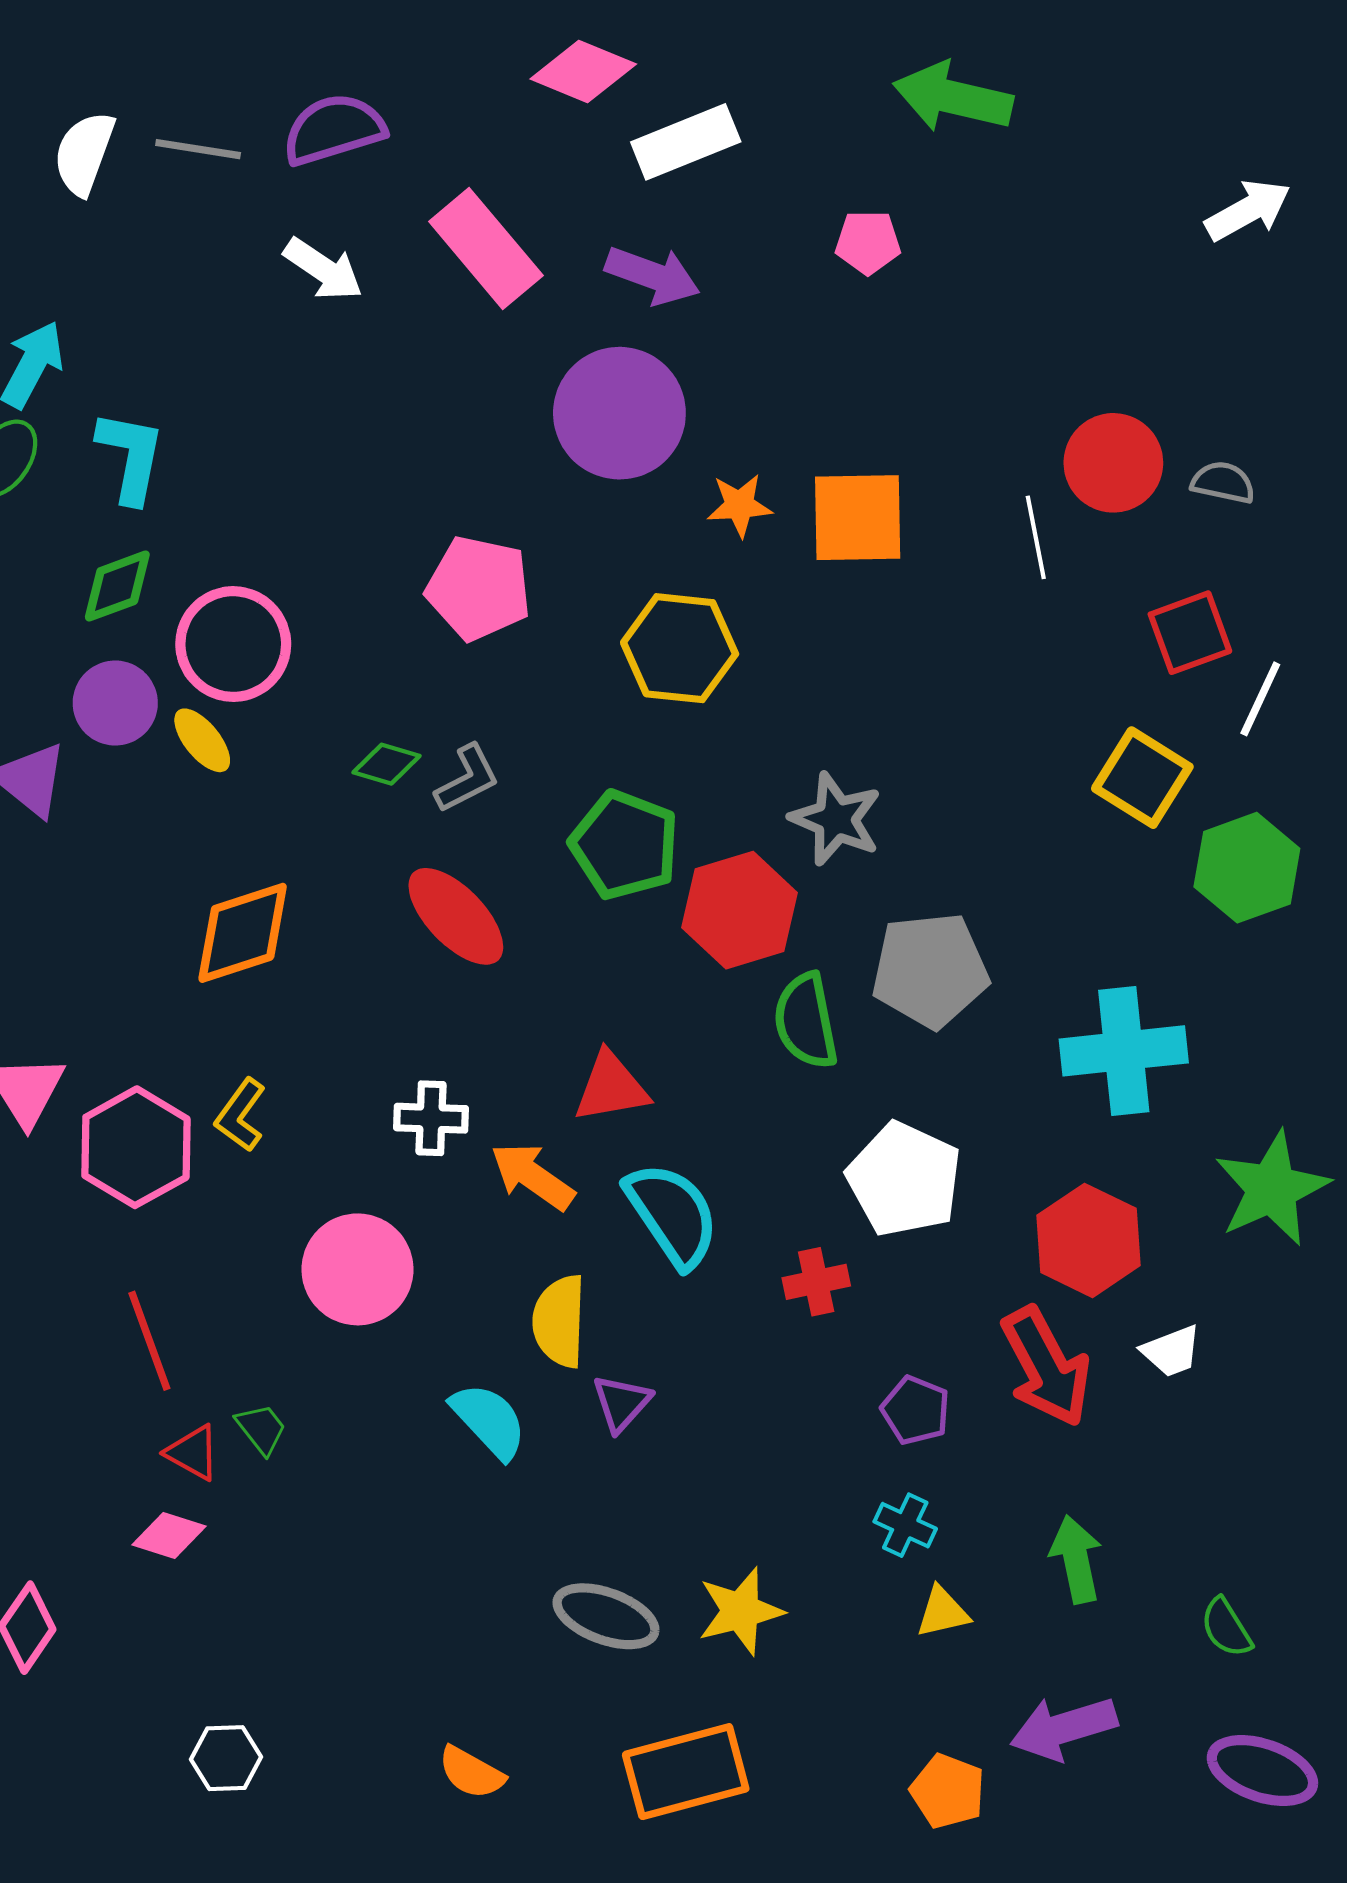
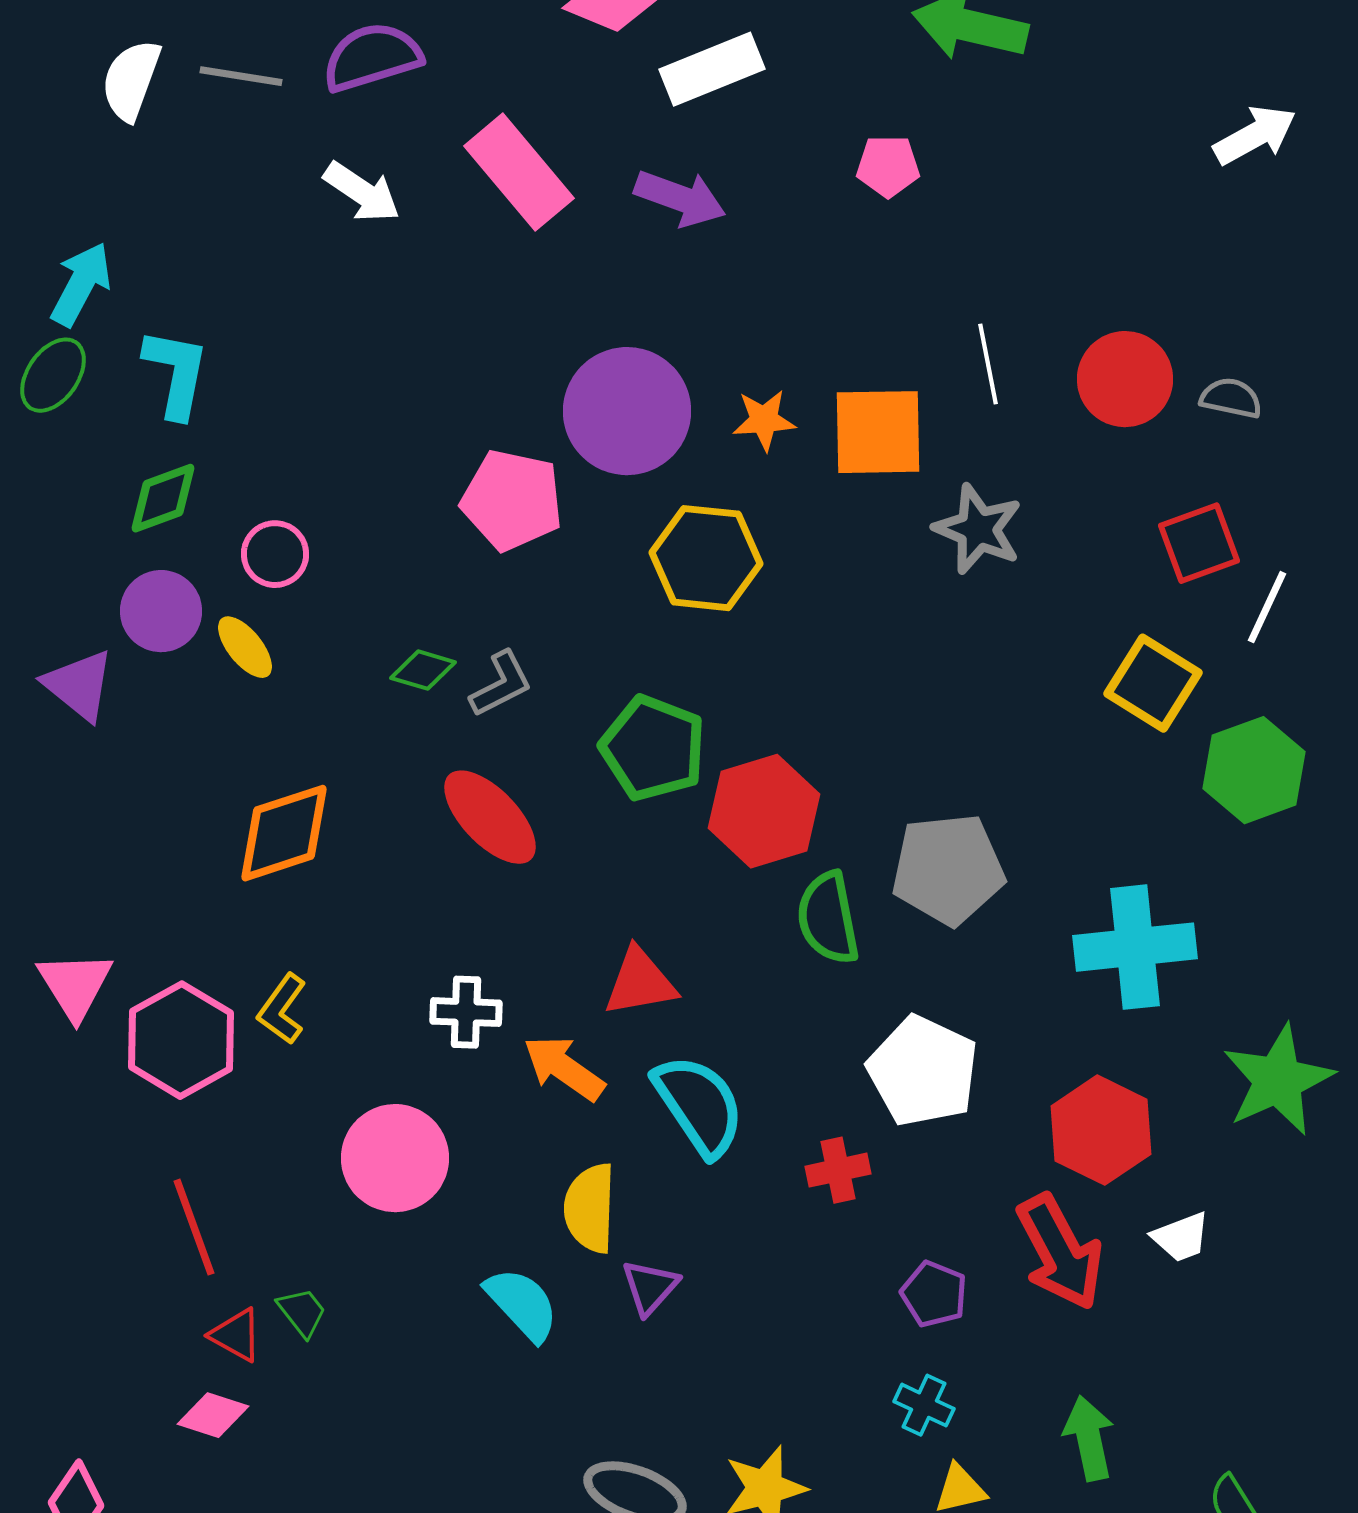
purple circle: (619, 413) -> (627, 411), moved
white line: (1036, 537) -> (988, 364), moved
pink circle: (233, 644) -> (275, 554), size x0.6
gray star: (836, 819) -> (978, 529), moved

